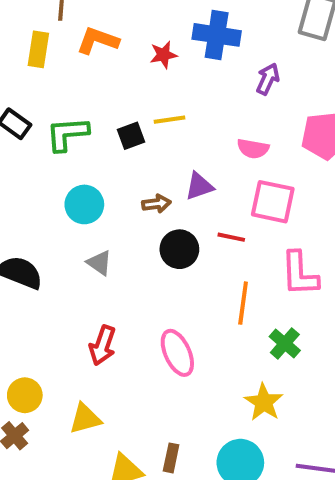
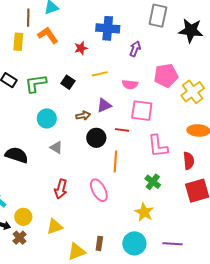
orange L-shape: (98, 41) -> (48, 35), turned 40
red star: (163, 55) -> (81, 48), moved
yellow line: (169, 120) -> (100, 74), moved
black square: (131, 136) -> (68, 82), turned -32
orange line: (243, 303) -> (115, 162), moved

